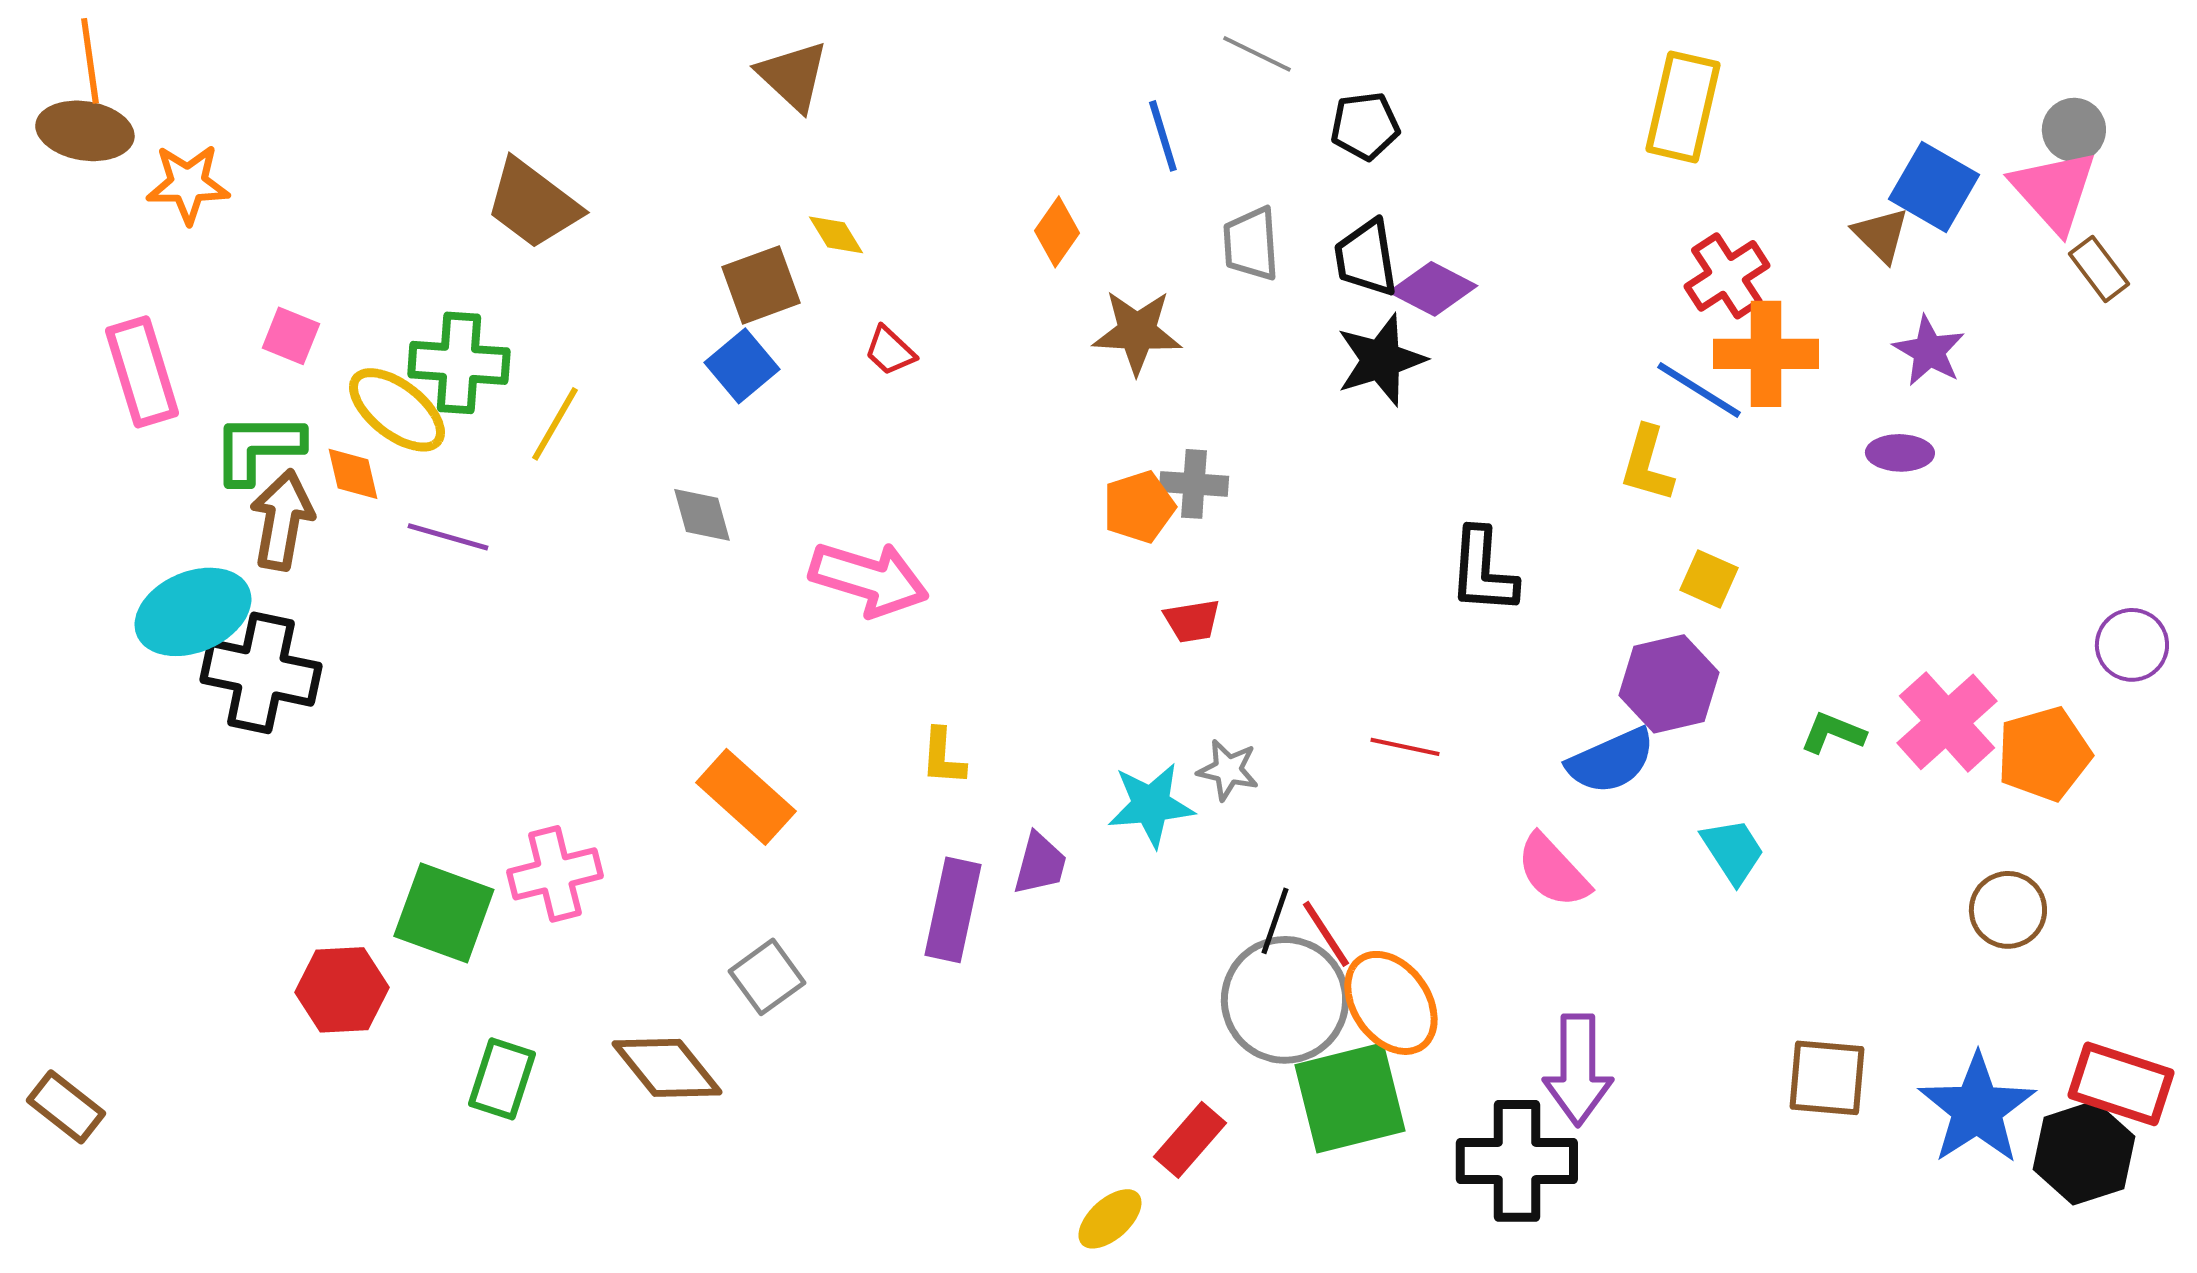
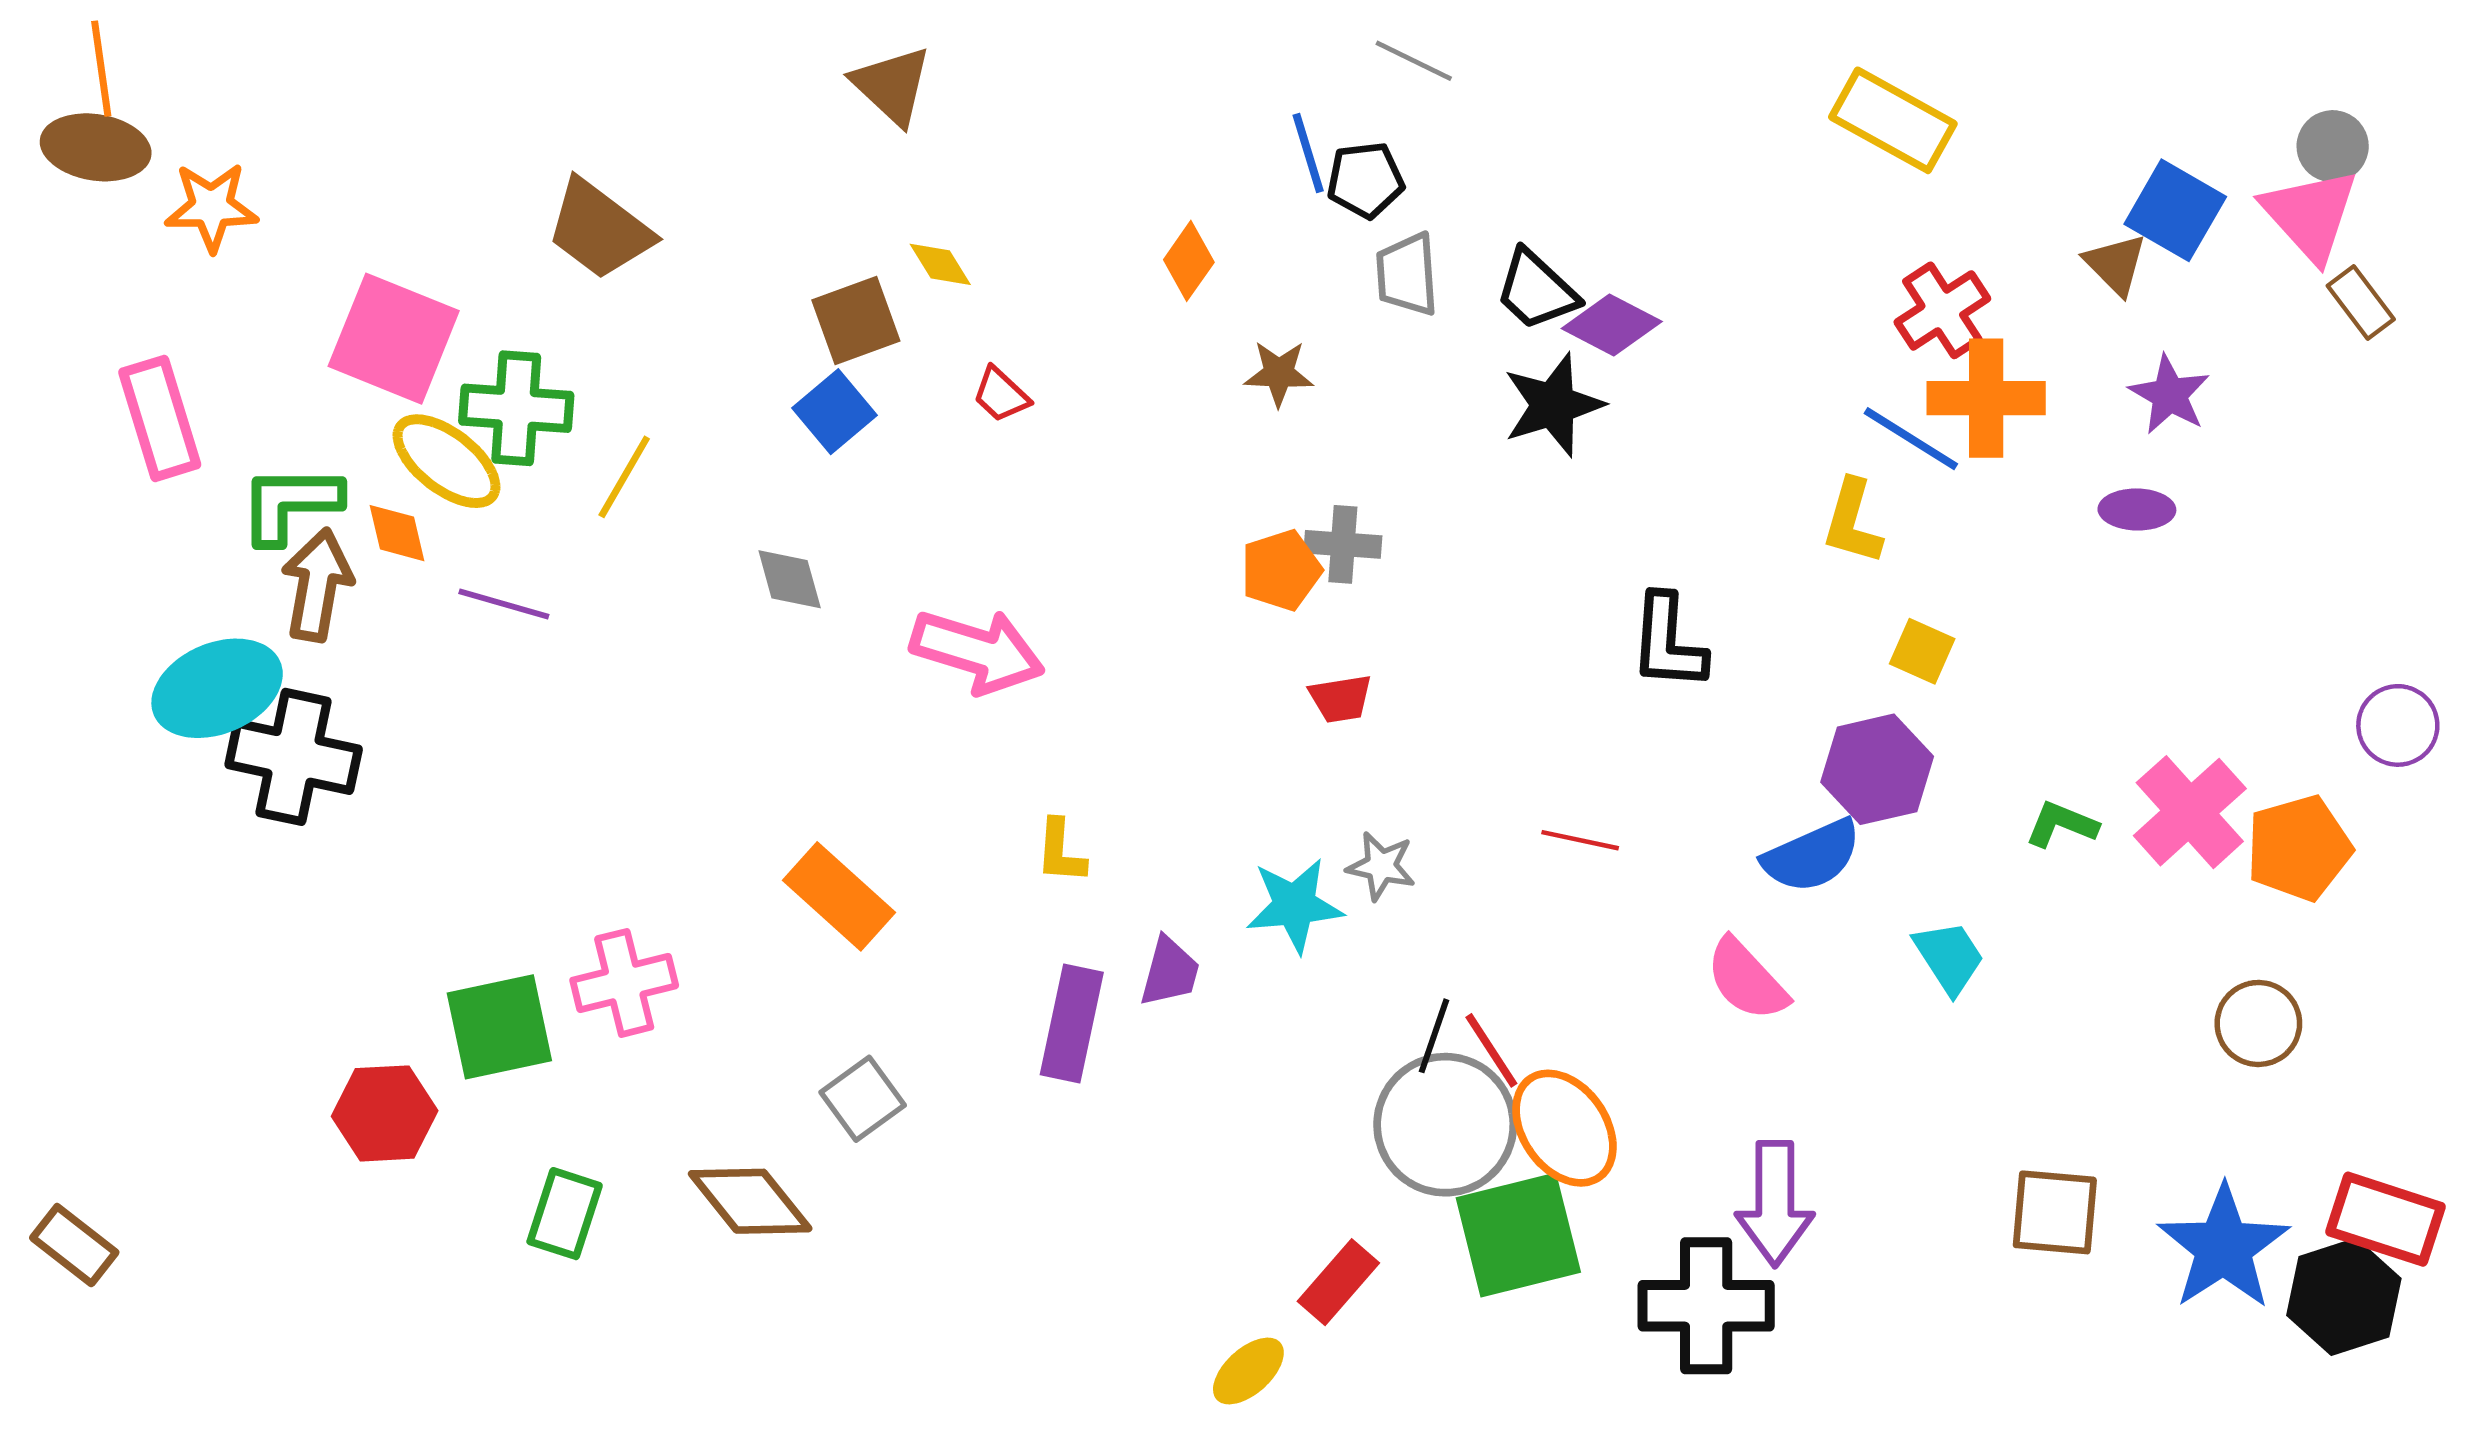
yellow rectangle: (1683, 107) -> (1893, 120), turned -74
black pentagon: (1365, 126) -> (1365, 180), moved
black trapezoid: (1366, 258) -> (1536, 290), turned -38
brown star: (1137, 332) -> (1279, 373), size x0.7
pink square: (291, 336) -> (394, 339), moved, size x2.0
green square: (444, 913) -> (499, 1027), turned -32

